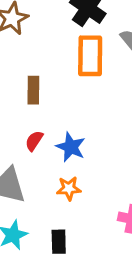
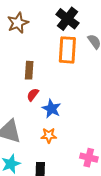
red semicircle: (34, 141) -> (33, 95), moved

